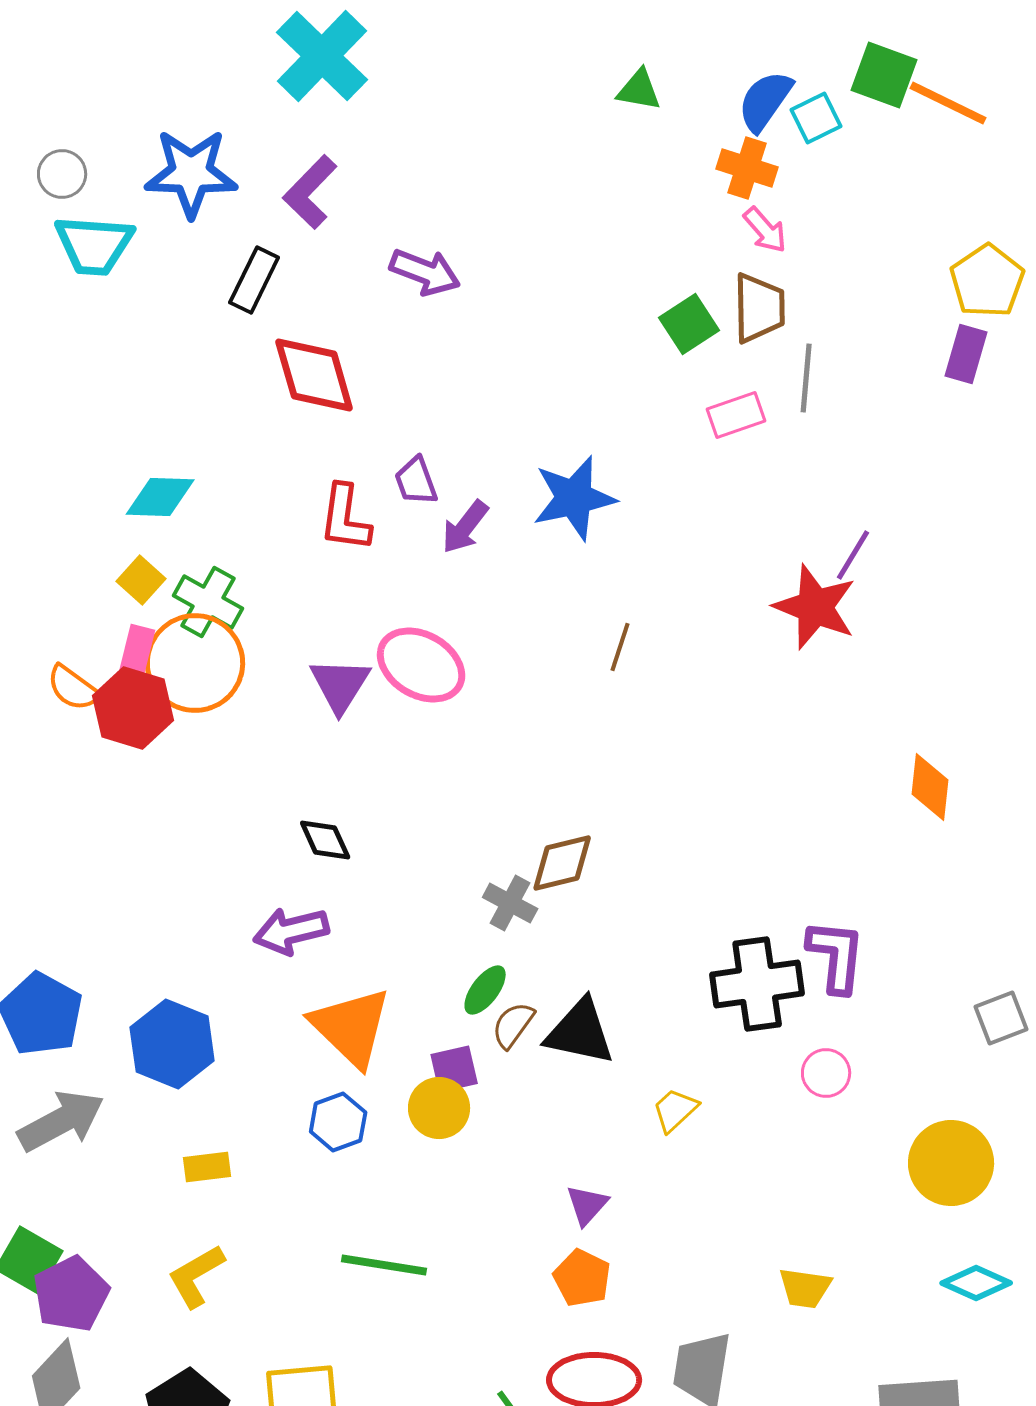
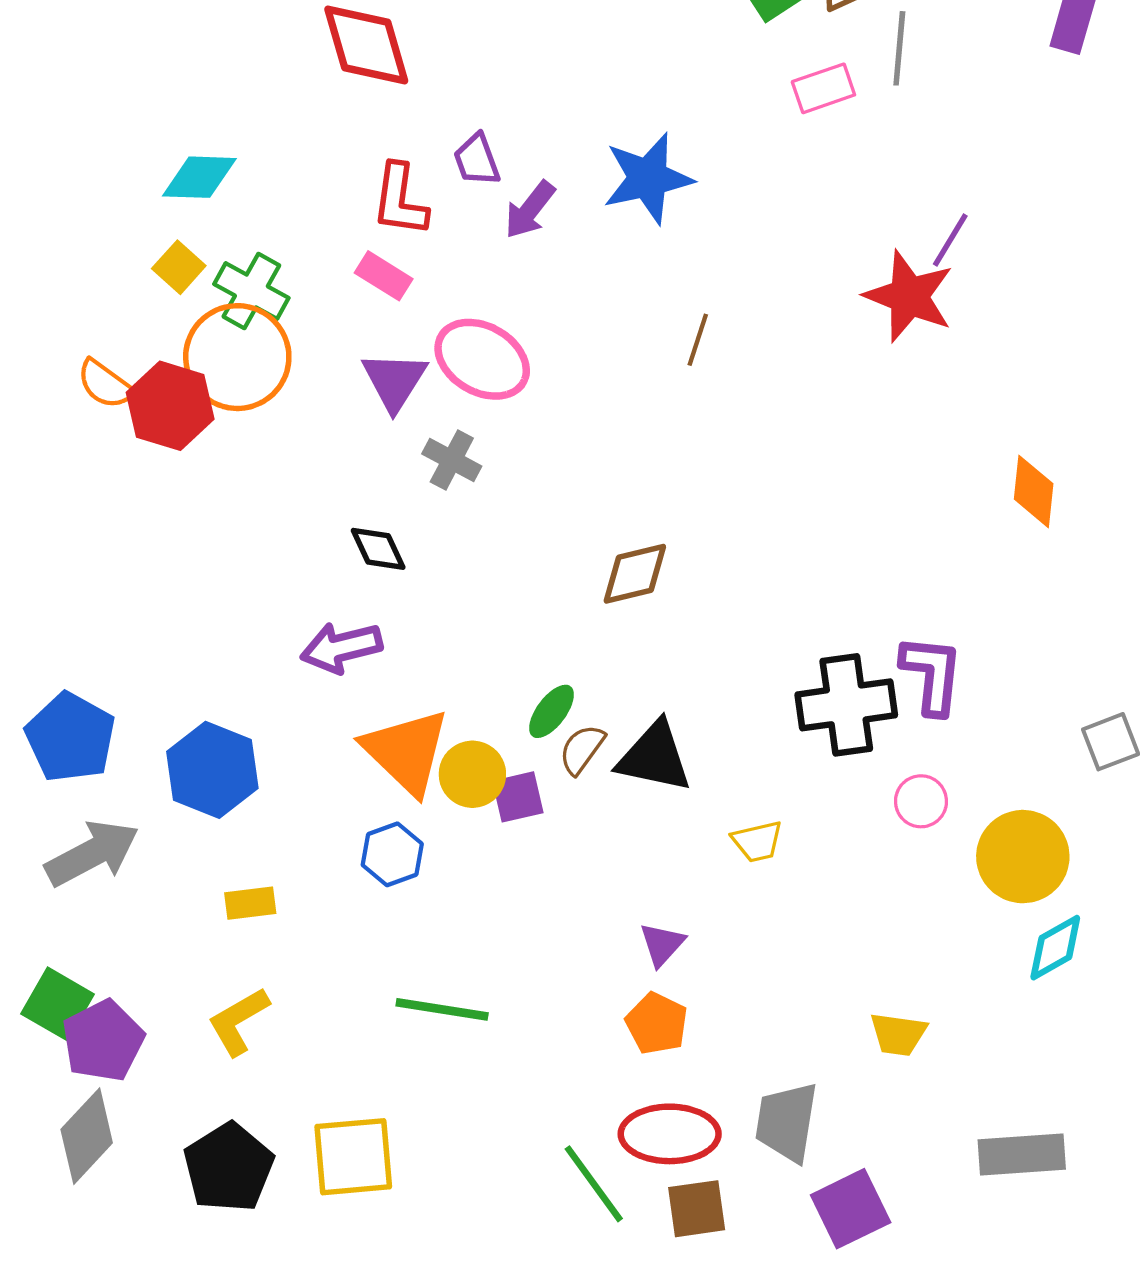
pink rectangle: (137, 651) -> (384, 276), moved, turned -72
gray cross: (510, 903) -> (452, 460), moved
yellow circle: (439, 1108) -> (472, 774), moved
yellow trapezoid: (675, 1110) -> (757, 841), turned -150
yellow circle: (951, 1163) -> (1023, 857), moved
cyan diamond: (976, 1283) -> (1055, 948), moved, turned -54

